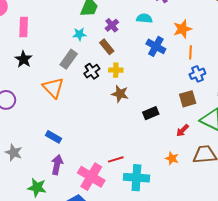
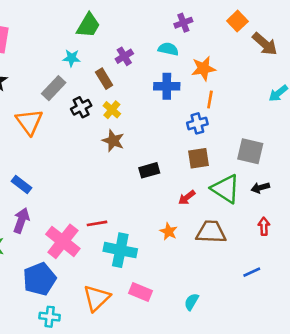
cyan semicircle: (144, 18) -> (168, 49), moved
purple cross: (112, 25) -> (124, 56), moved
blue cross: (156, 46) -> (167, 86), turned -36
yellow cross: (116, 70) -> (112, 110), turned 32
blue cross: (197, 74) -> (197, 123), moved

